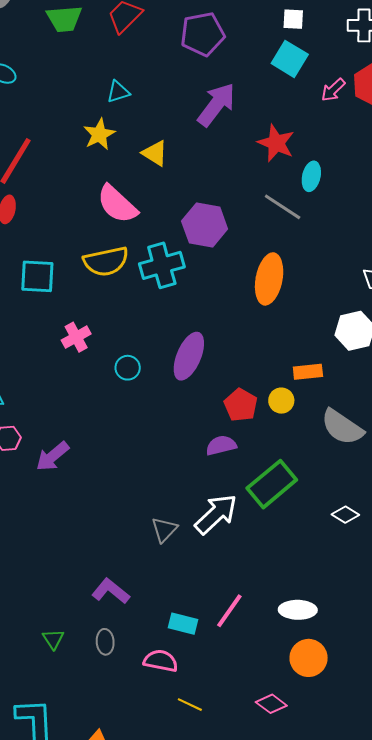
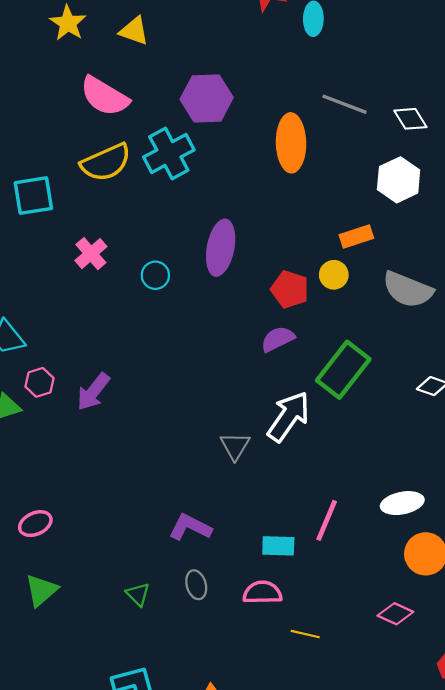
gray line: (283, 207) -> (345, 104), moved

